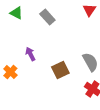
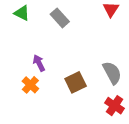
orange cross: (10, 72) -> (30, 85), moved

